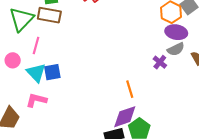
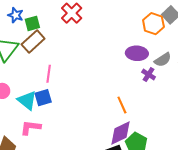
brown rectangle: (49, 15) -> (33, 41), turned -45
purple ellipse: (176, 32) -> (137, 53), moved
pink line: (36, 45) -> (49, 74), moved

